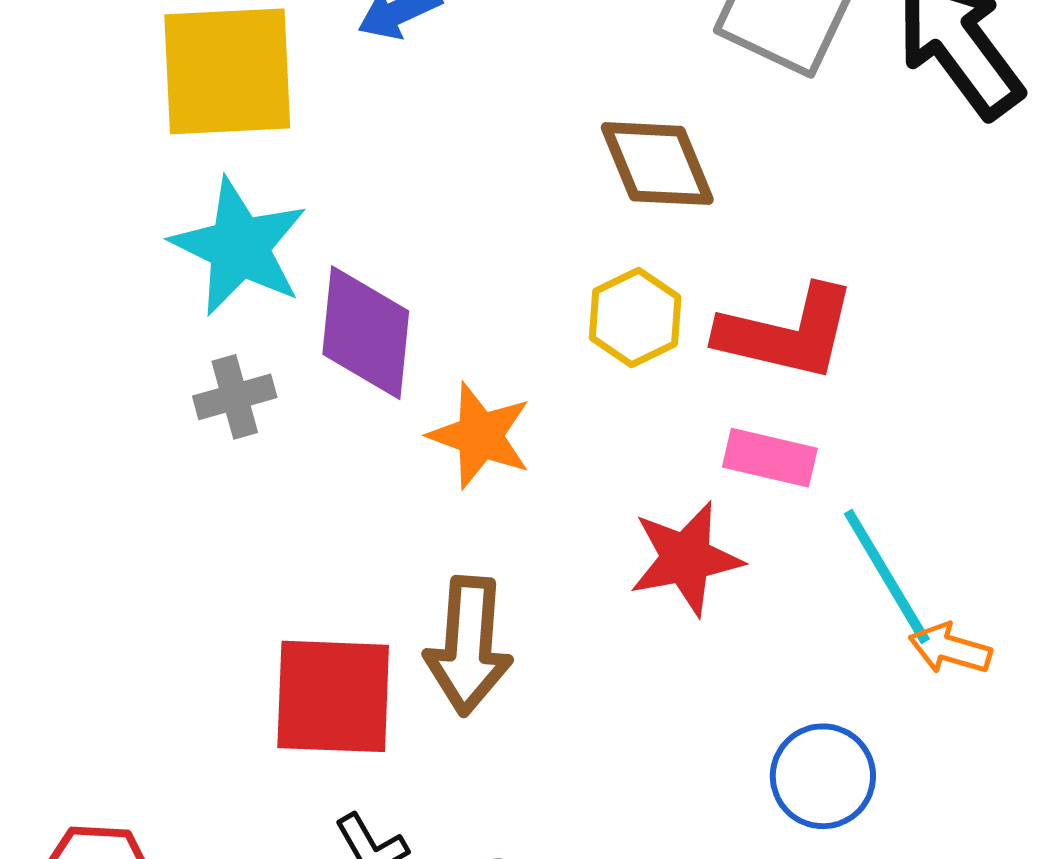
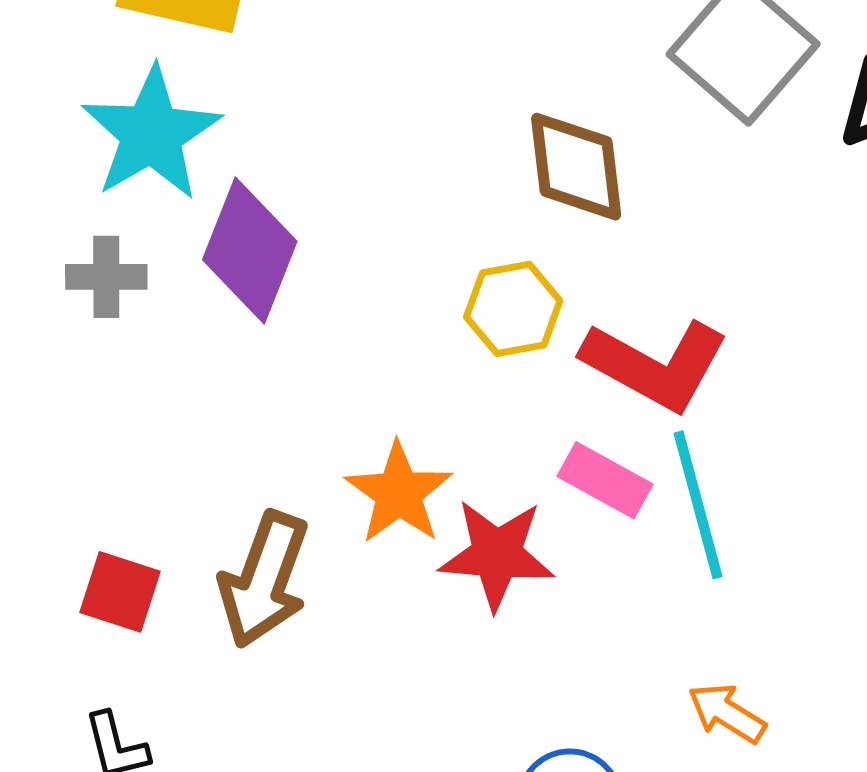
orange star: (480, 436) -> (399, 493), moved
cyan line: (887, 576) -> (698, 505), moved
red square: (333, 696) -> (120, 592), size x0.6

